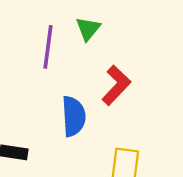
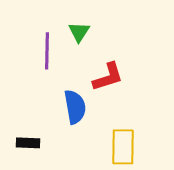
red L-shape: (116, 85) -> (108, 77), turned 36

